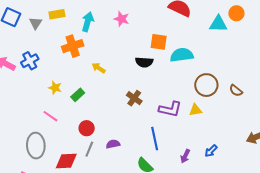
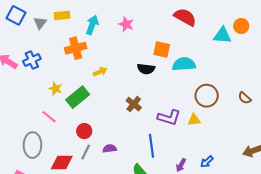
yellow arrow: (99, 68) -> (100, 72), turned 120
brown semicircle: (236, 91) -> (245, 98), moved
green rectangle: (78, 95) -> (78, 97), size x1.6

